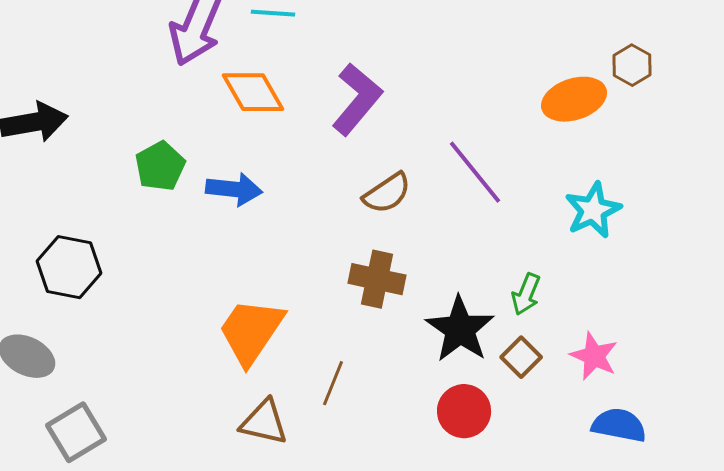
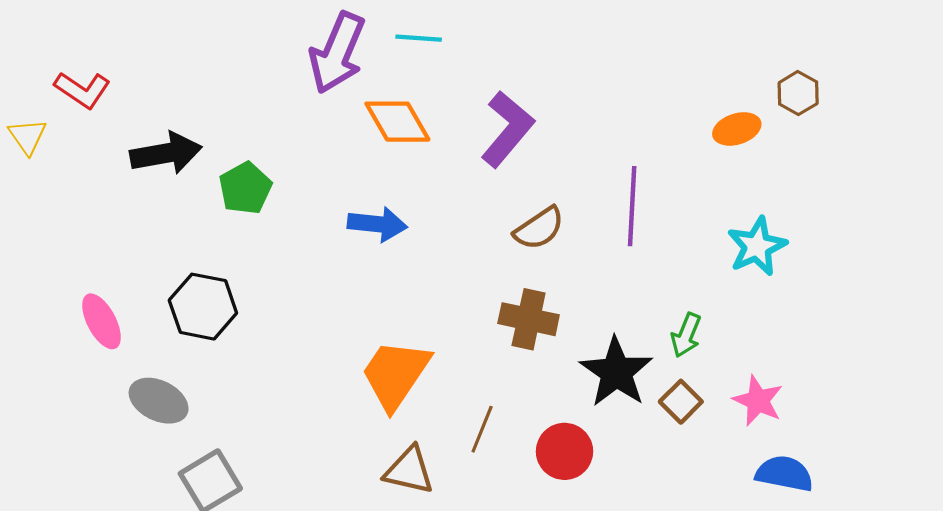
orange ellipse: (574, 99) -> (737, 129), size x0.7
green pentagon: (160, 166) -> (245, 188), moved
purple line: (475, 172) -> (632, 206), turned 42
red circle: (464, 411) -> (564, 451), moved

